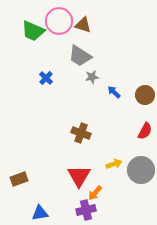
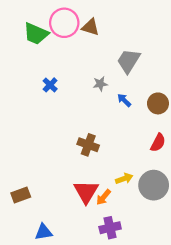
gray trapezoid: (80, 56) -> (129, 61), moved, turned 90
orange arrow: (95, 193) -> (103, 197), moved
purple cross: (86, 210) -> (110, 228), moved

